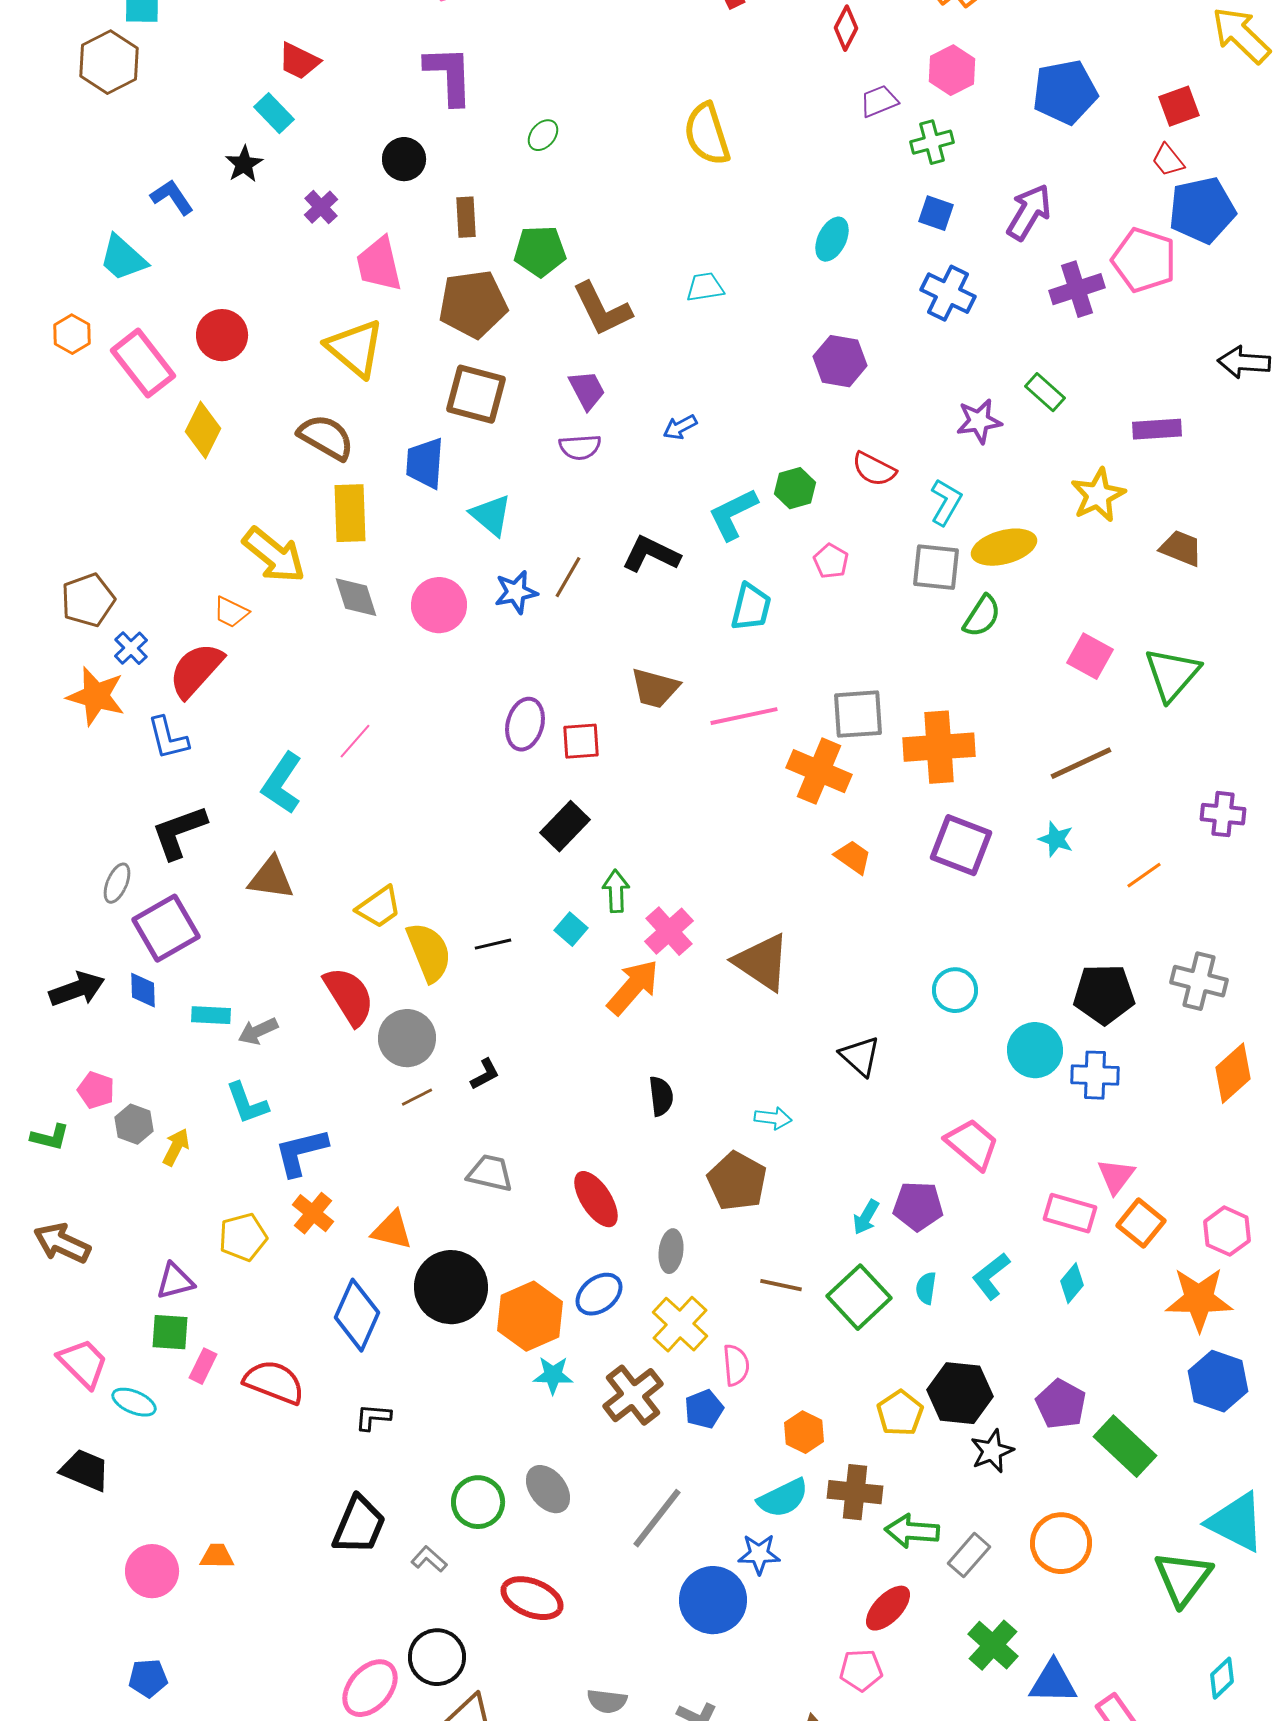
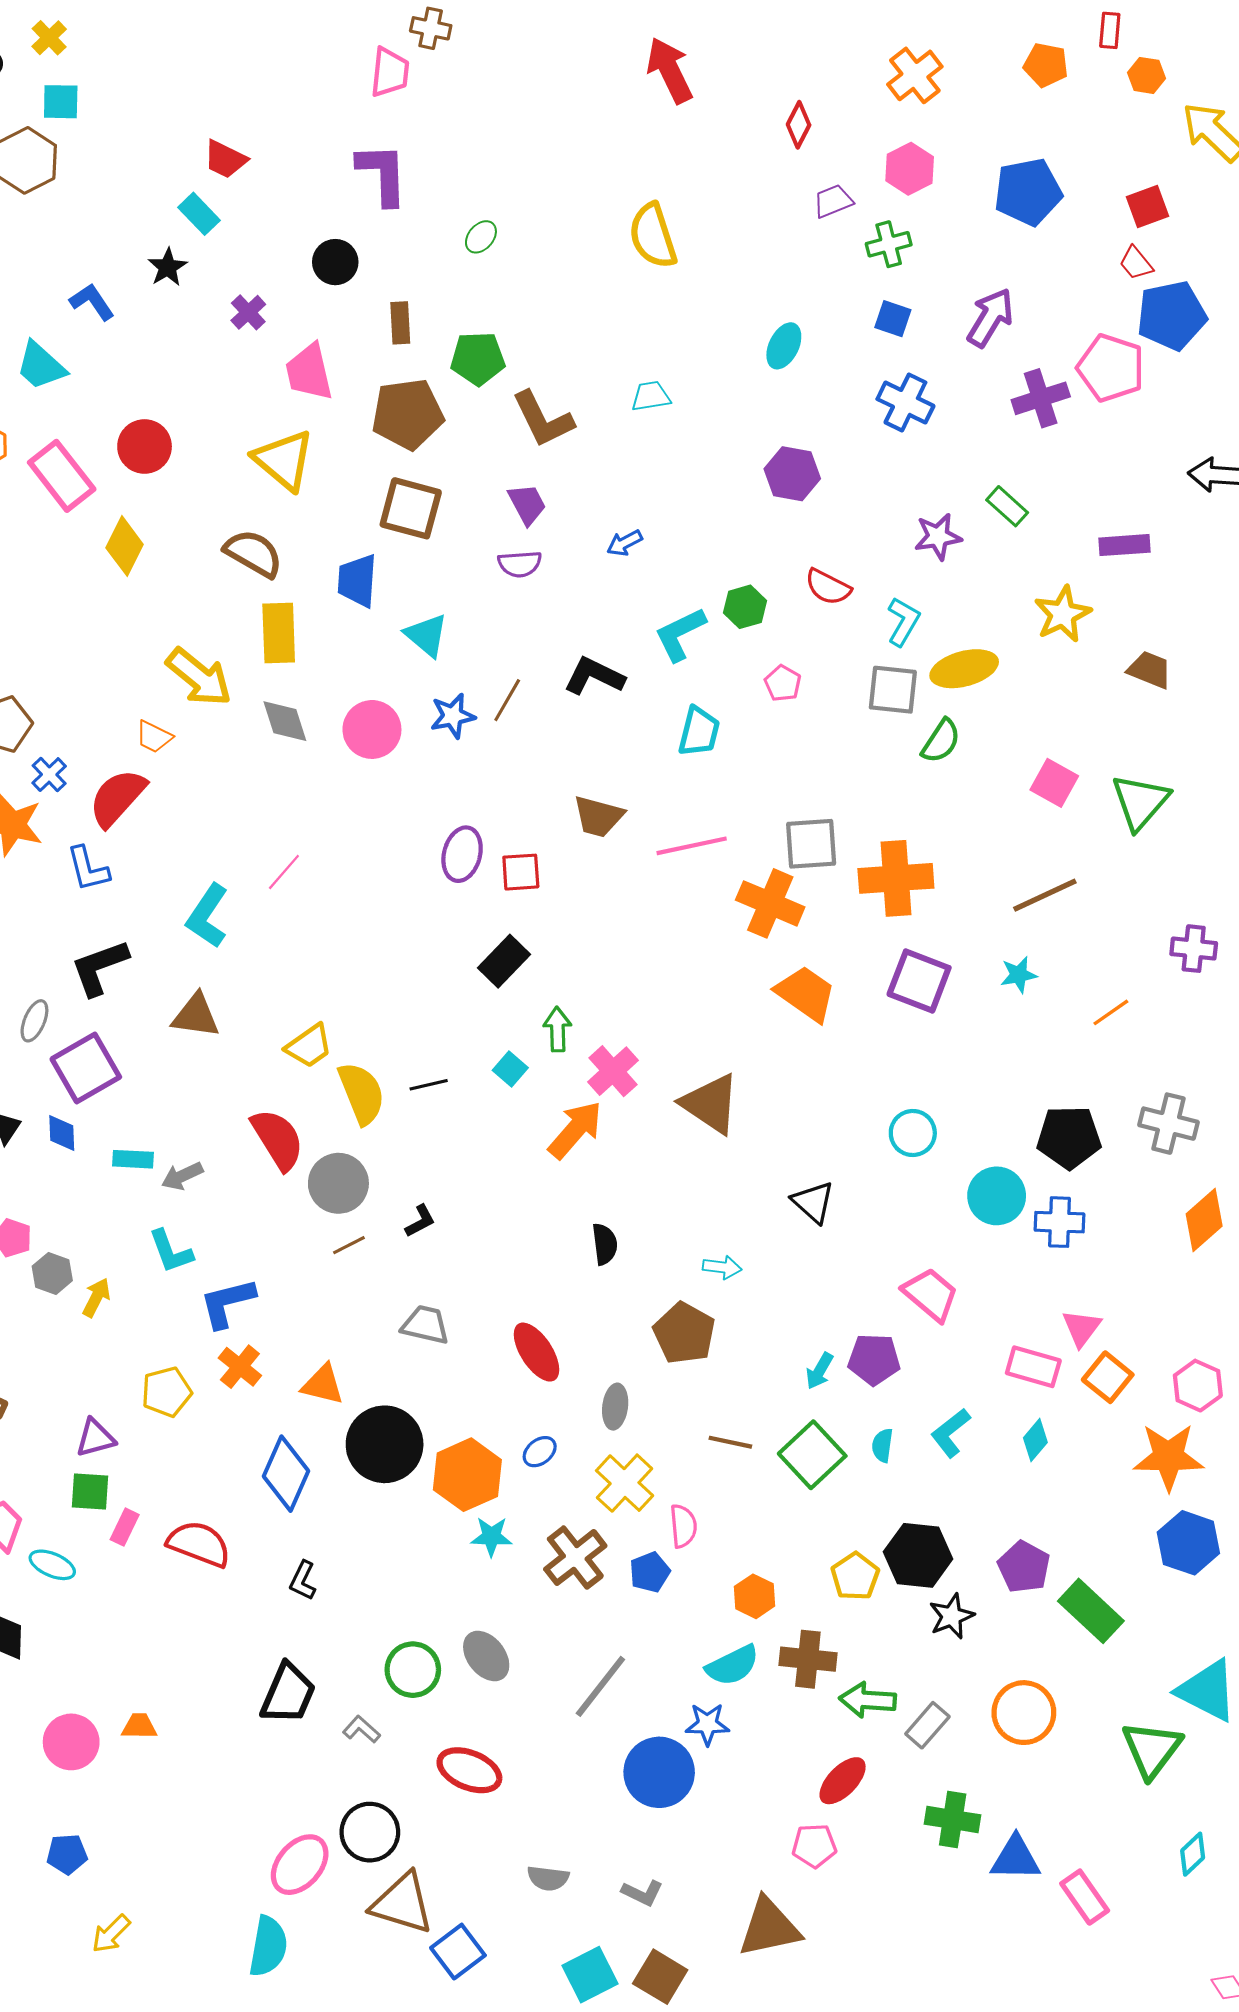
cyan star: (1056, 839) -> (1019, 975), turned -30
orange trapezoid: (853, 857) -> (806, 994), size x1.6
blue ellipse: (599, 1294) -> (540, 1452), size x0.7
black L-shape: (373, 1417) -> (303, 1581), turned -69
green cross: (993, 1645) -> (953, 1820), turned -33

